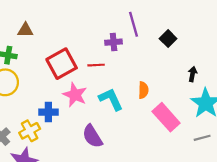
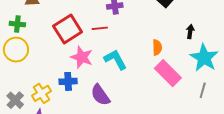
orange semicircle: (143, 90) -> (157, 47), moved
blue cross: (48, 112) -> (68, 81), moved
gray line: (202, 138) -> (203, 90), turned -56

